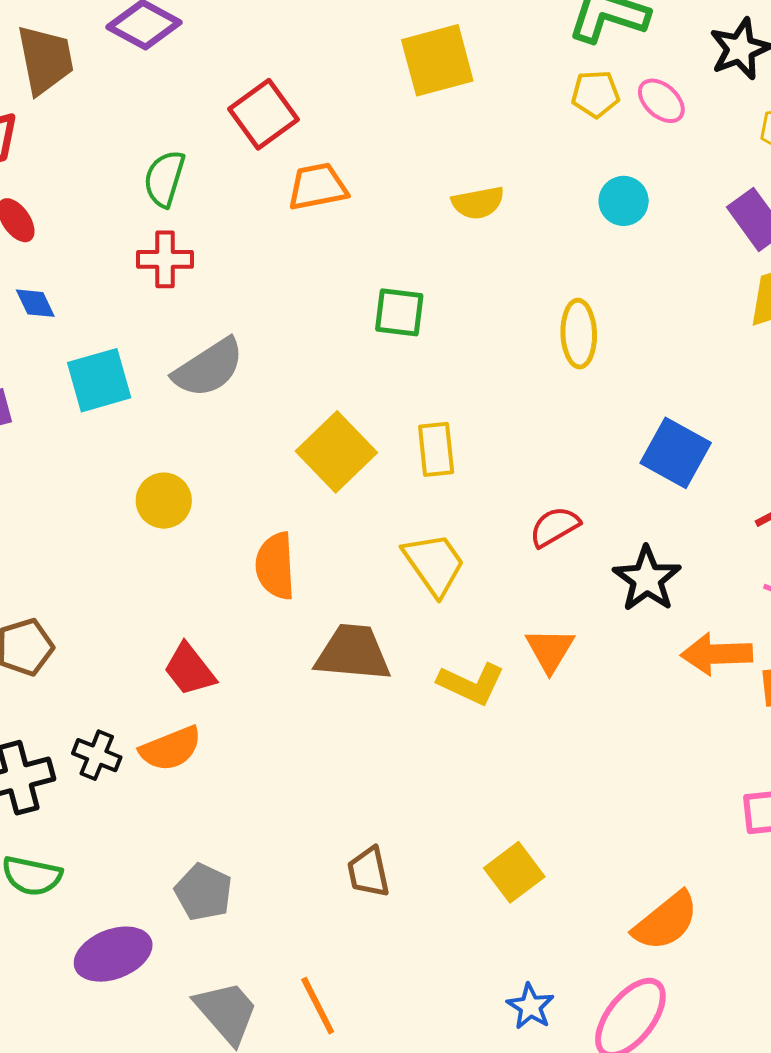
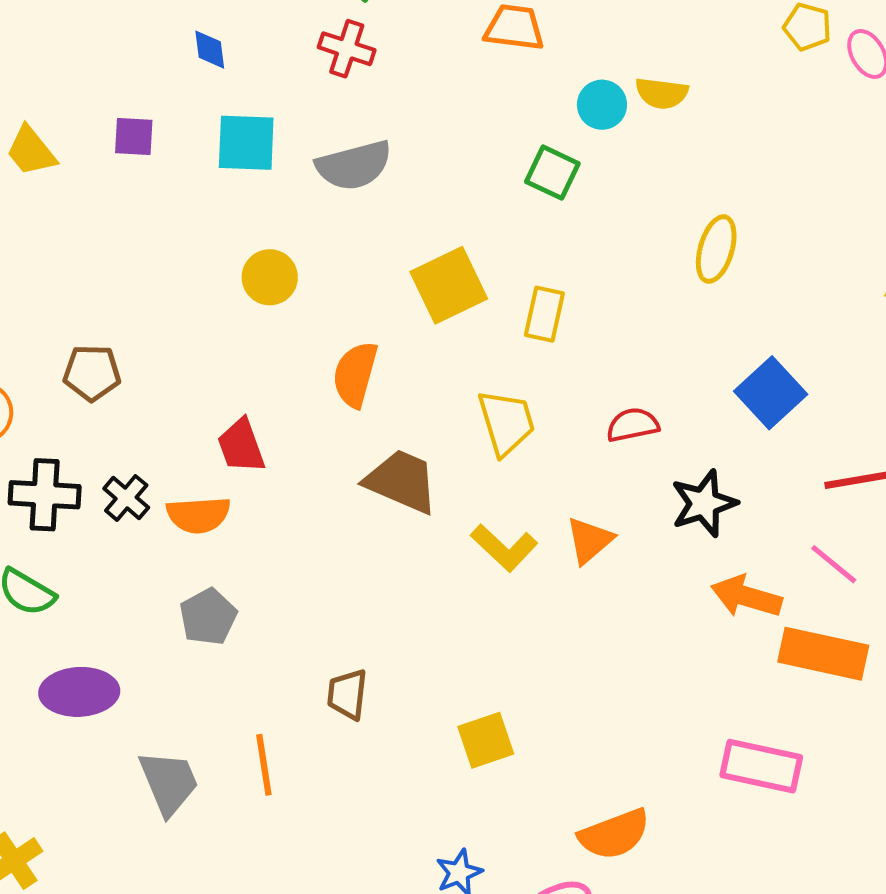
cyan circle: (624, 201) -> (602, 105), moved
gray pentagon: (203, 892) -> (208, 617), moved
orange line: (318, 1006) -> (264, 765), moved

